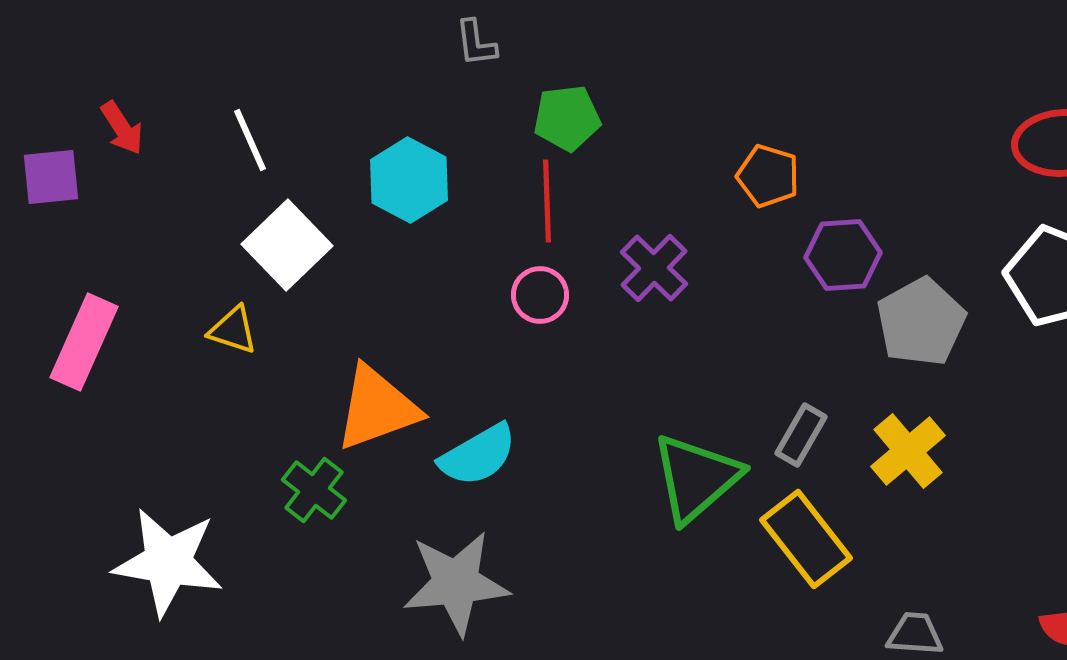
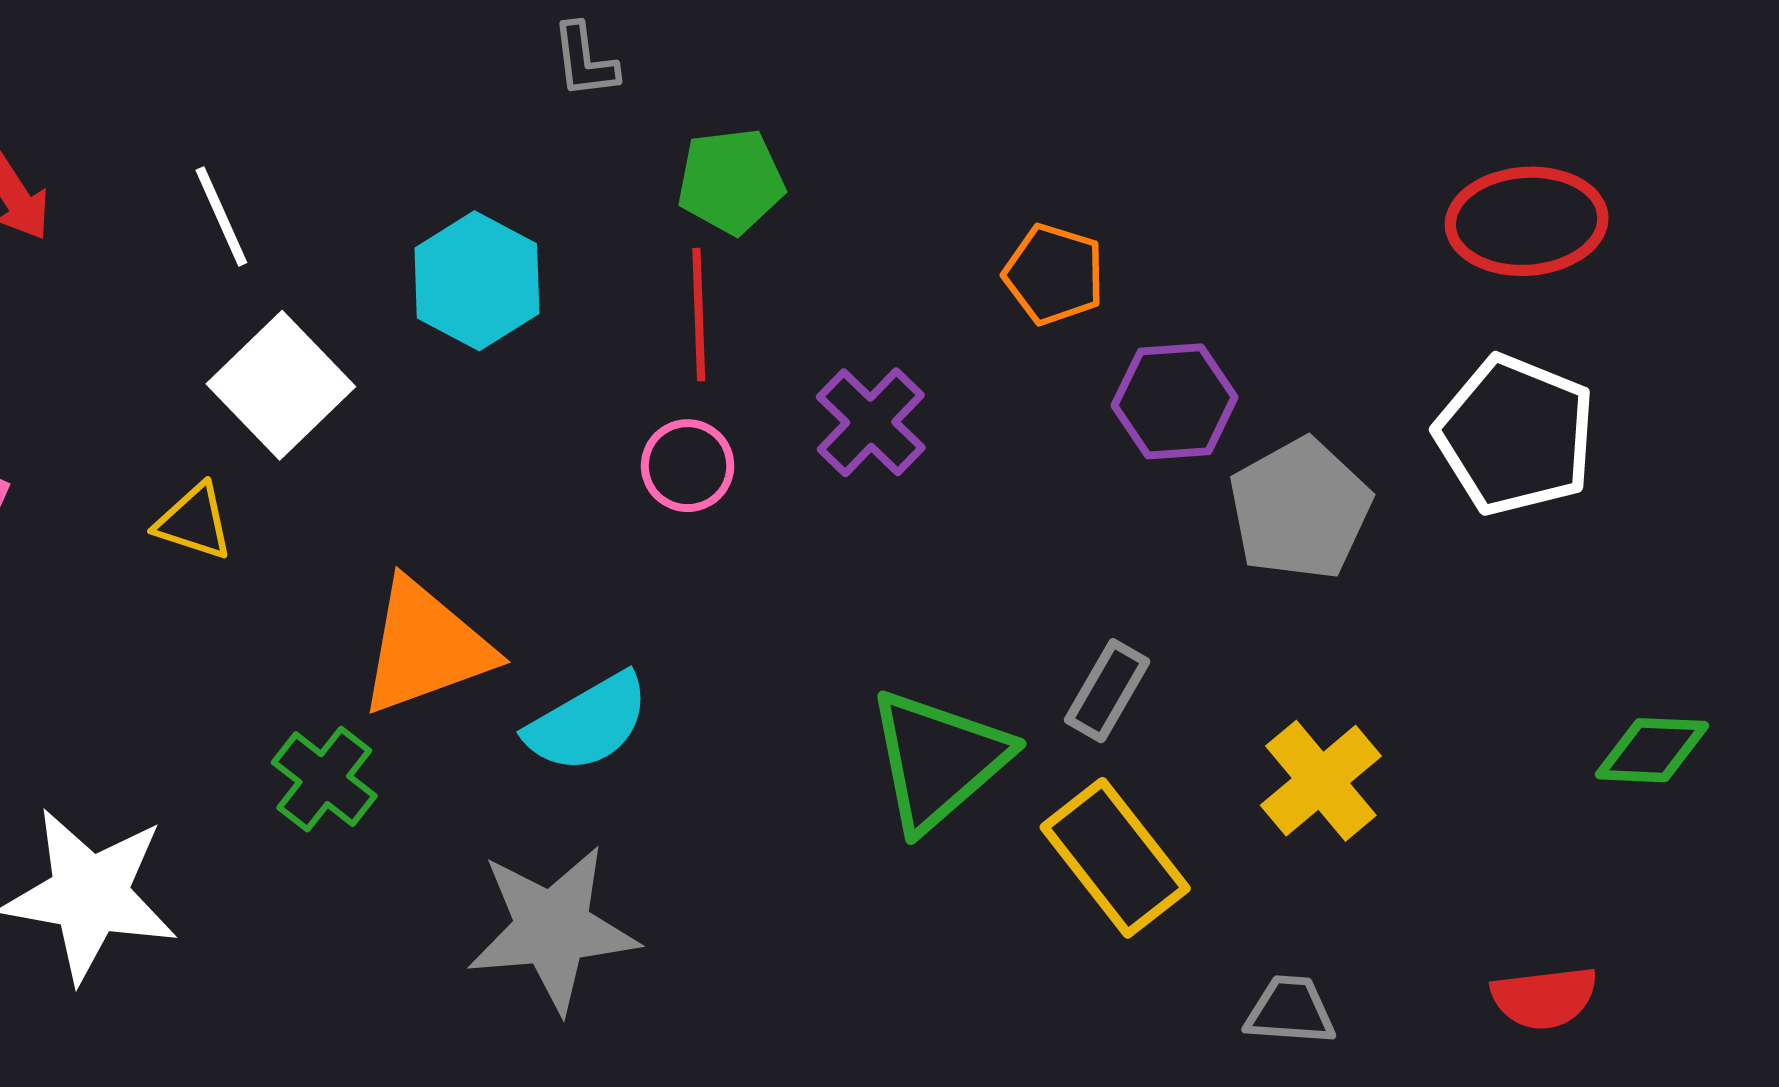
yellow cross: (908, 451) -> (1321, 781), moved

